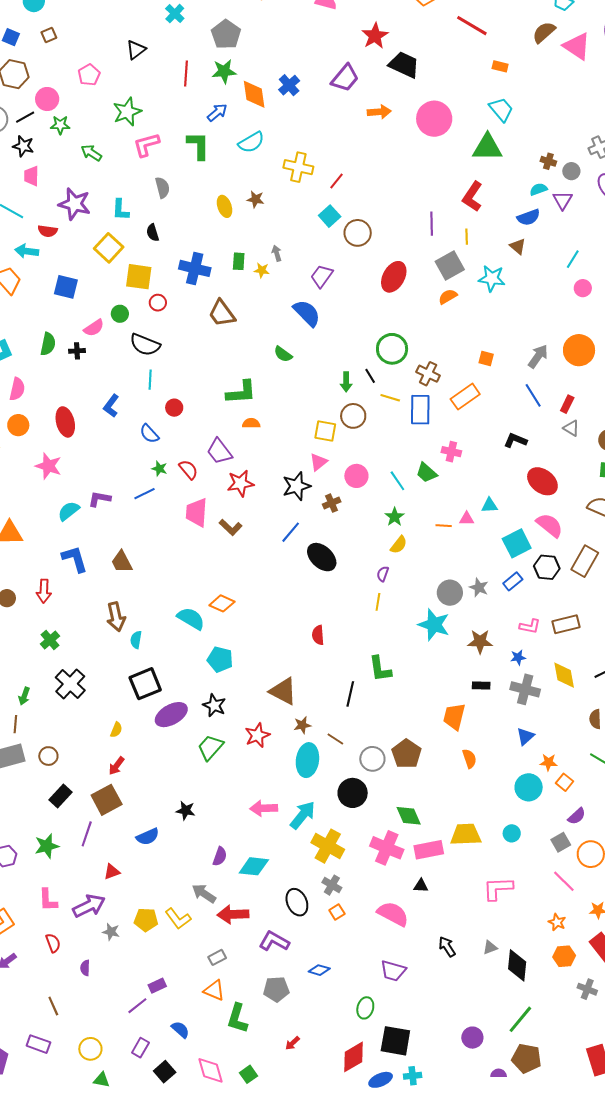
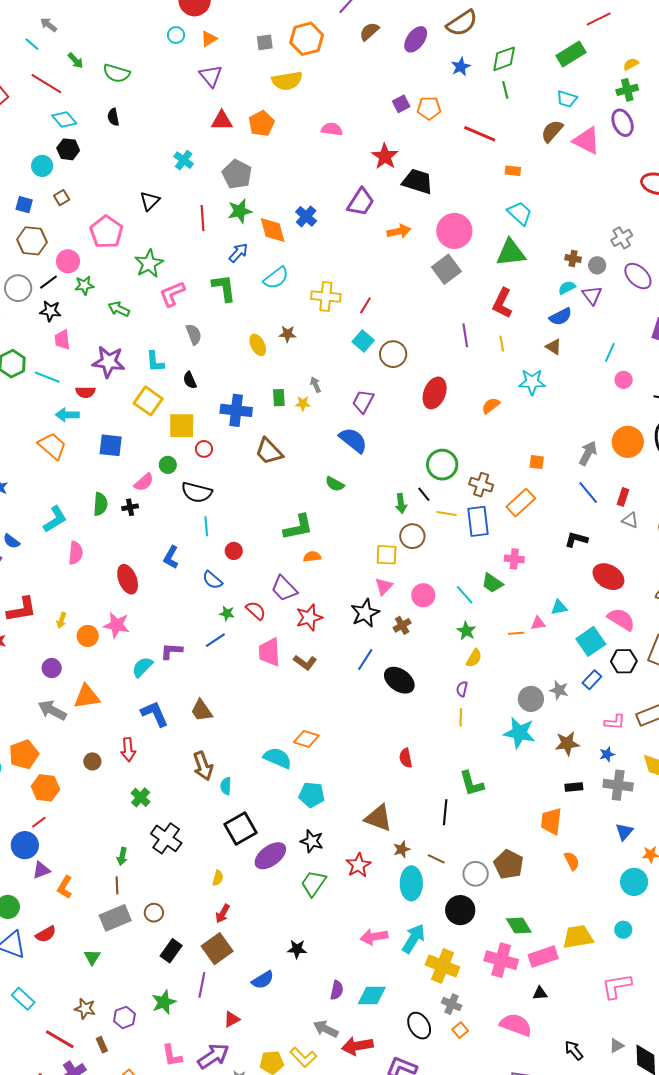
pink pentagon: (89, 75) -> (106, 232), size x1.5
gray square: (450, 266) -> (446, 269), moved
orange circle: (18, 425) -> (88, 636), moved

